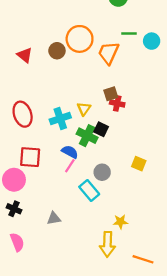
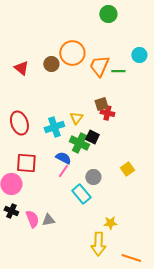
green line: (129, 34) -> (118, 71), moved
yellow square: (139, 164) -> (127, 169), turned 32
pink semicircle: (17, 242) -> (32, 219), moved

